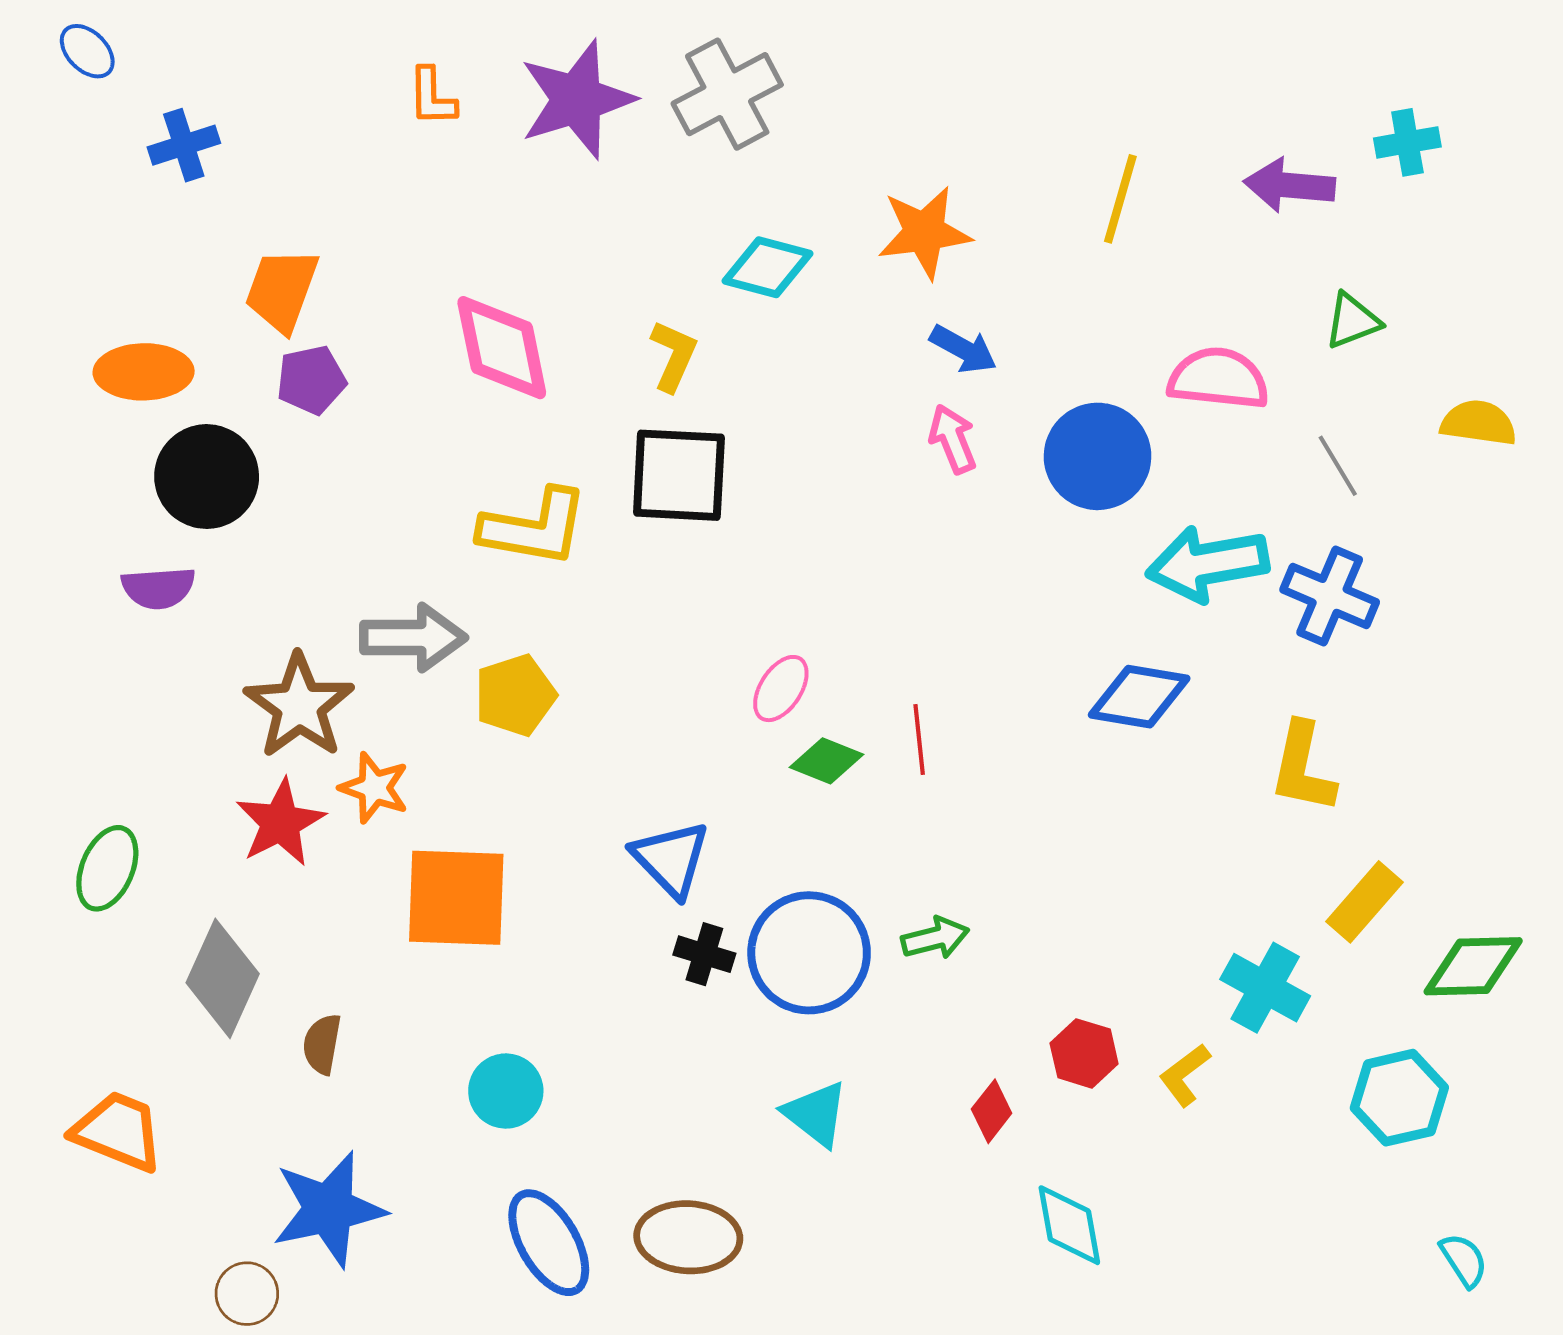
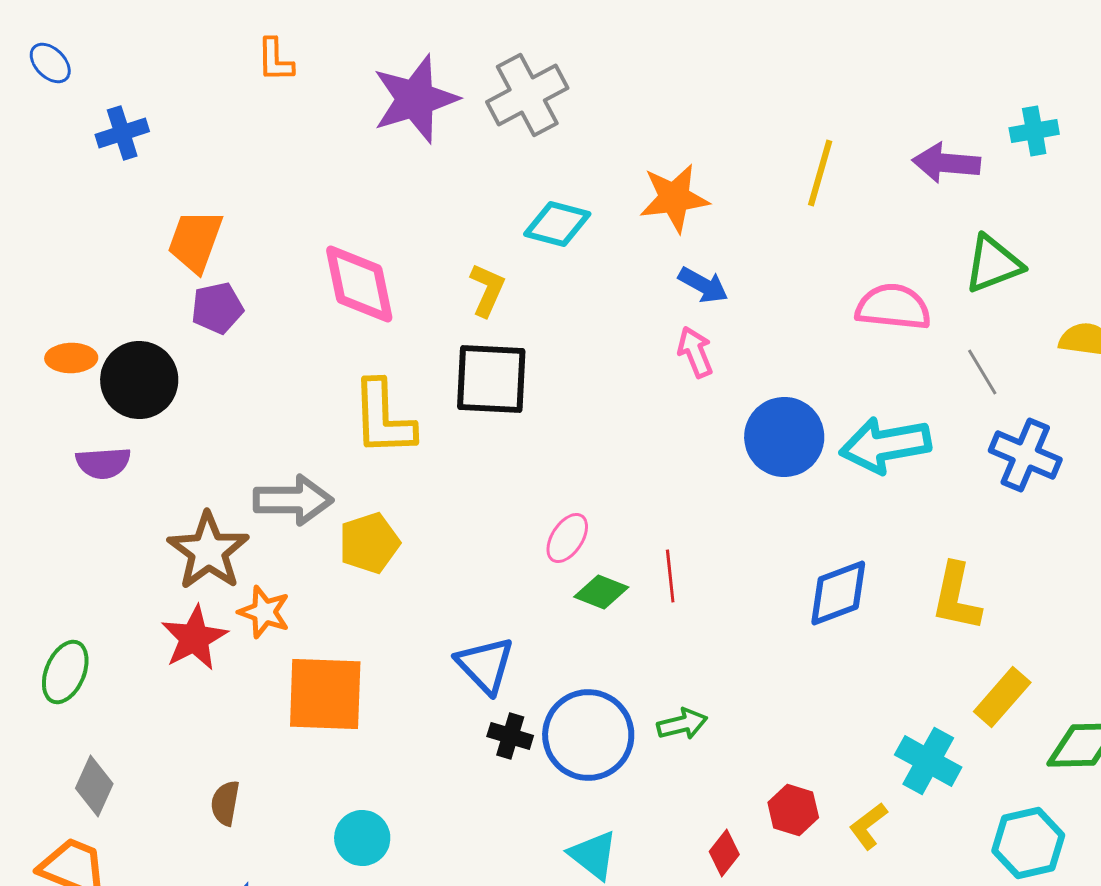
orange L-shape: (432, 97) -> (275, 60), moved
green triangle: (1352, 321) -> (993, 264), size x1.4
orange ellipse: (144, 372) -> (71, 358), moved, size x0.7
blue circle: (1098, 456) -> (784, 437), moved
yellow L-shape: (534, 528) -> (383, 418), turned 78
blue cross: (1330, 596) -> (1025, 455), moved
blue diamond: (1139, 697) -> (838, 593), moved, turned -30
gray diamond: (223, 978) -> (94, 786), moved, size x0.7

